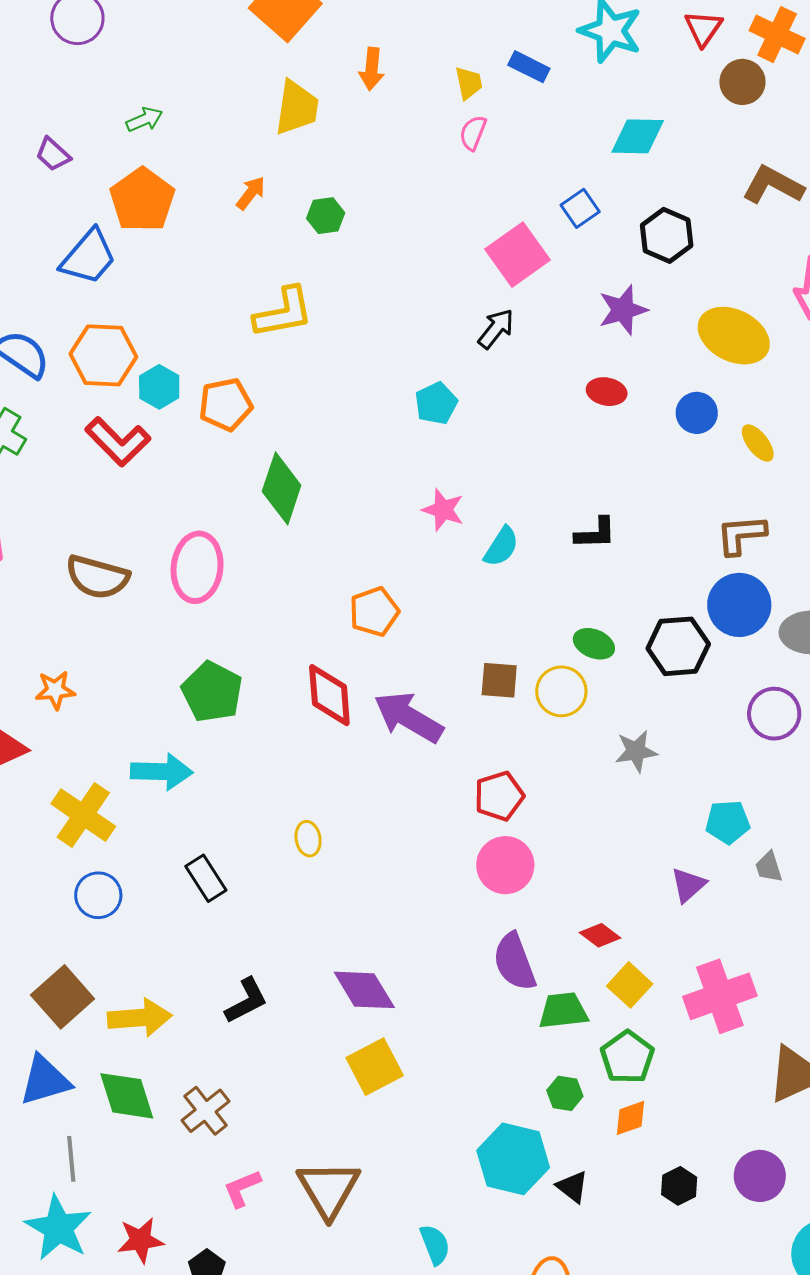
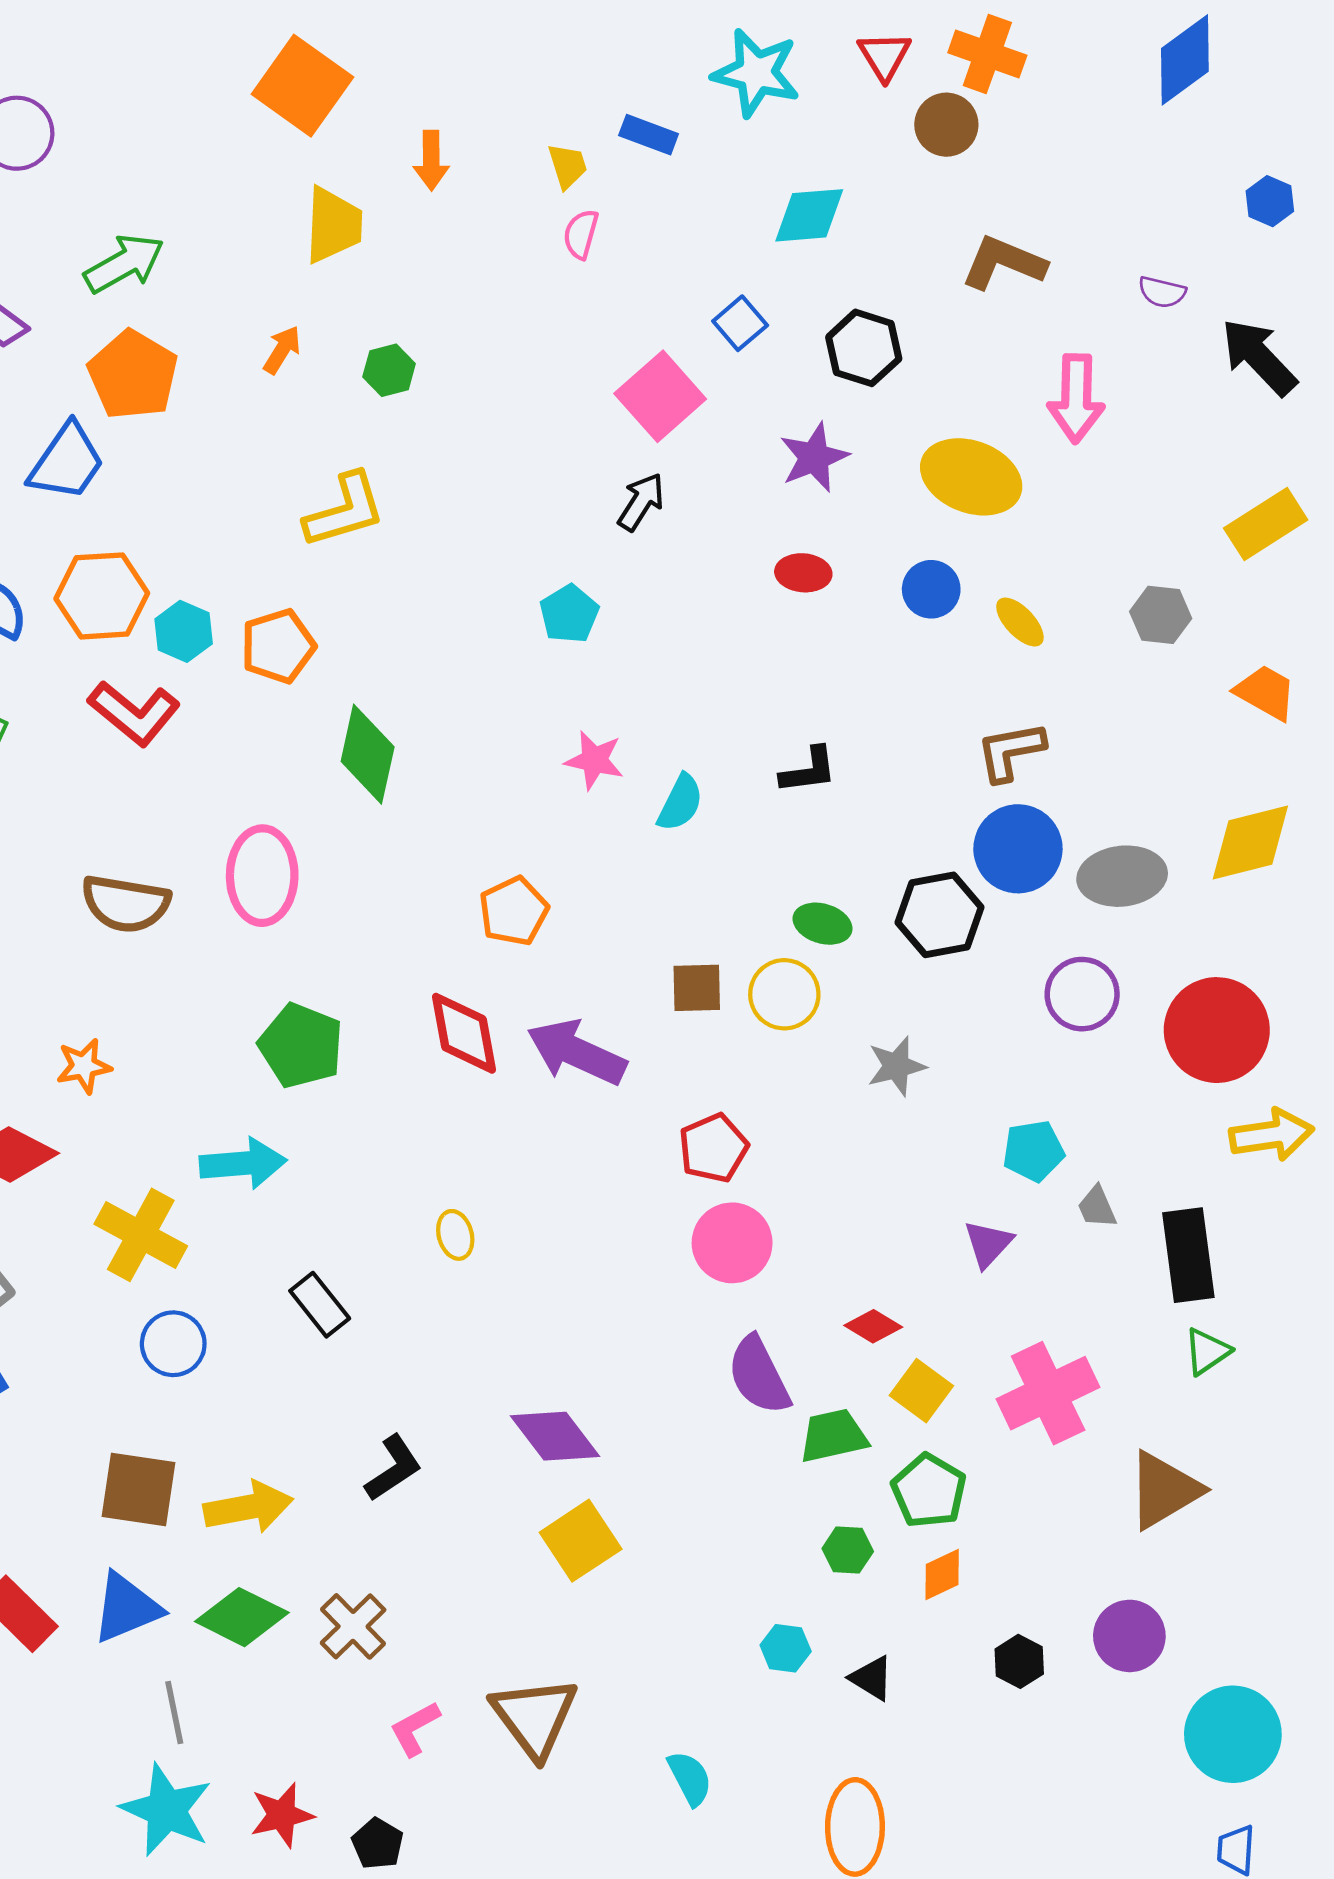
green arrow: (144, 119) -> (124, 264), size x1.6
brown square: (63, 997) -> (139, 1490), turned -34
green diamond: (127, 1096) -> (242, 1617), turned -40
cyan hexagon: (513, 1159) -> (786, 1648), size x0.5

